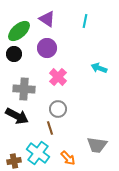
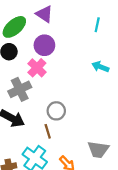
cyan line: (85, 21) -> (97, 25), moved
pink cross: (58, 77) -> (37, 68), moved
gray cross: (24, 89) -> (20, 89), turned -30

